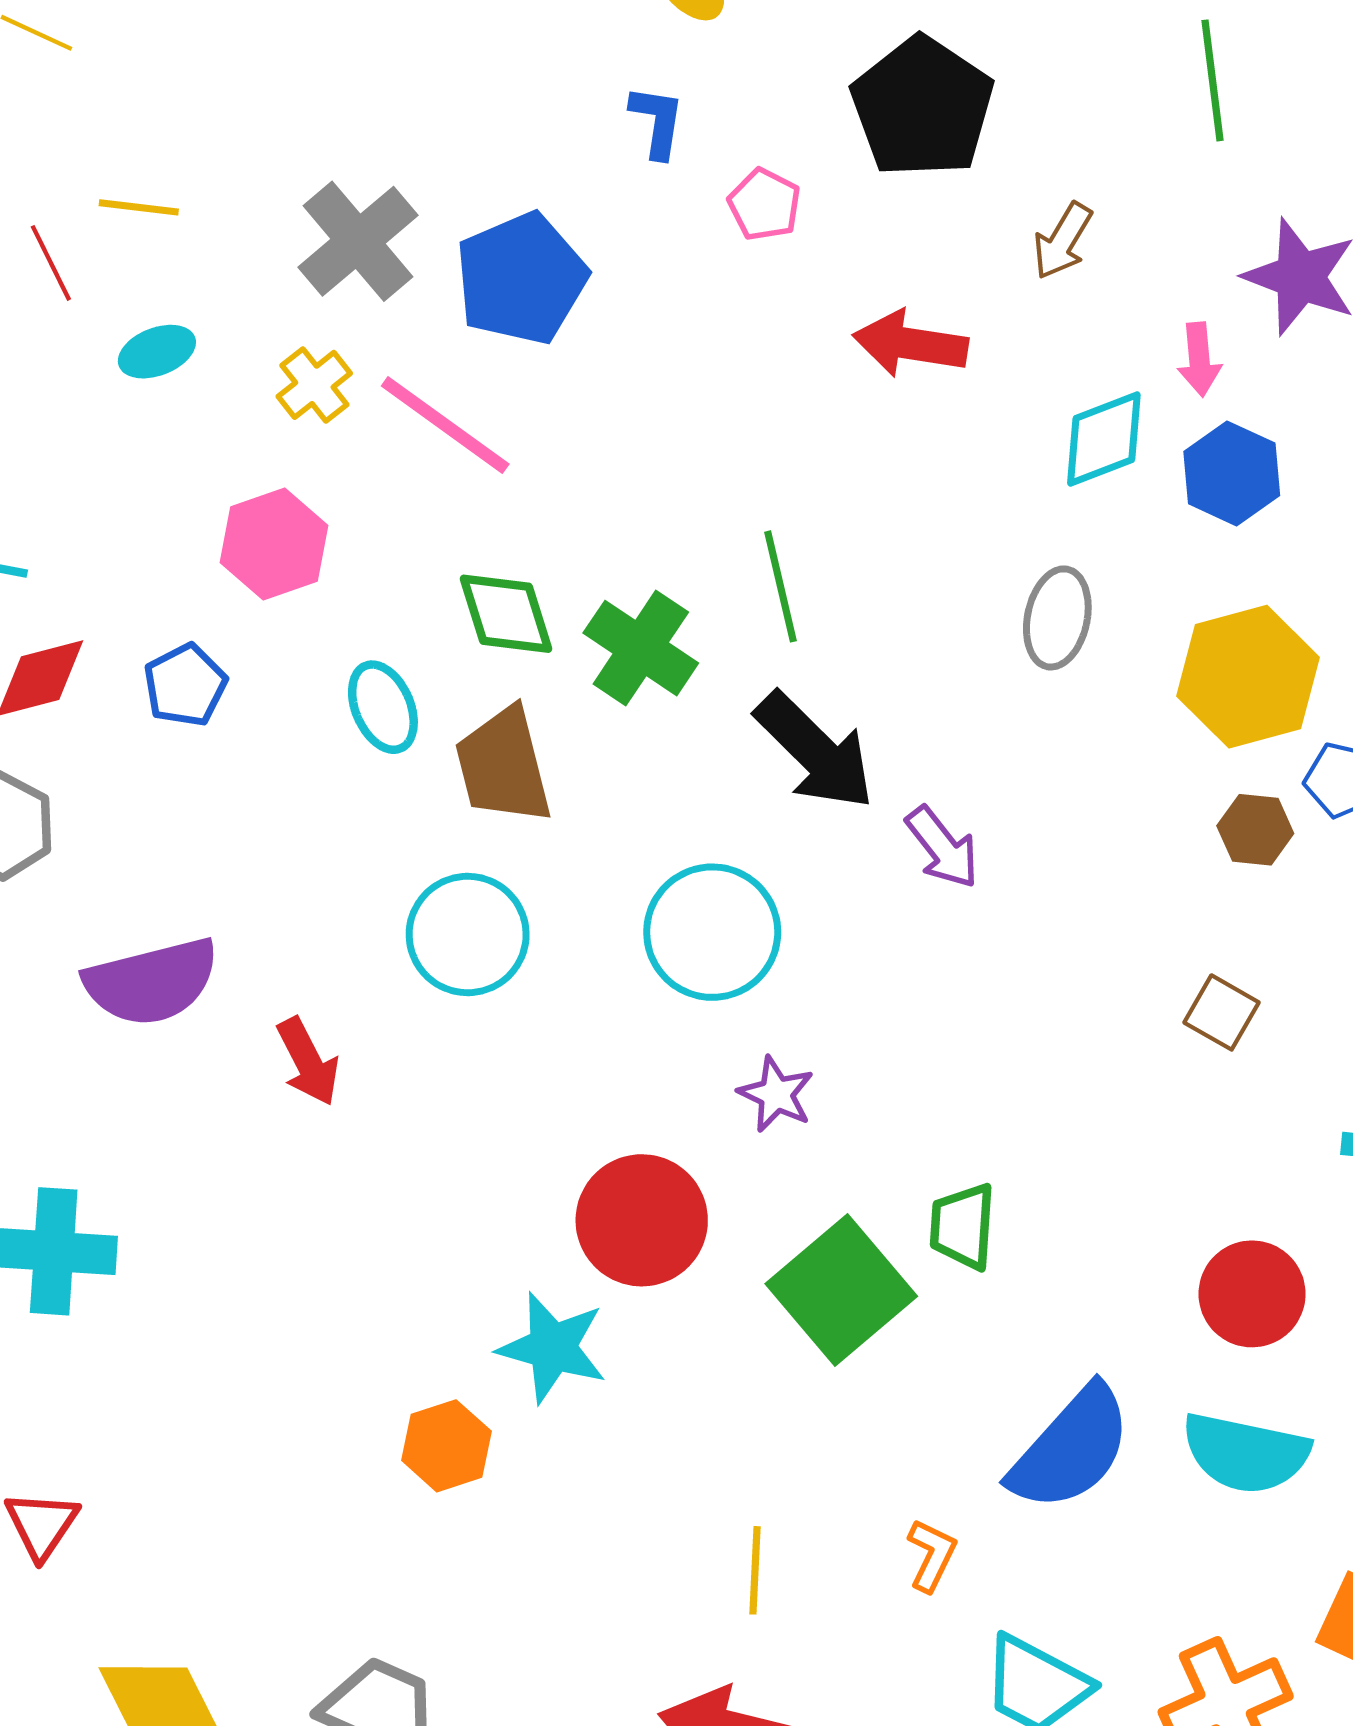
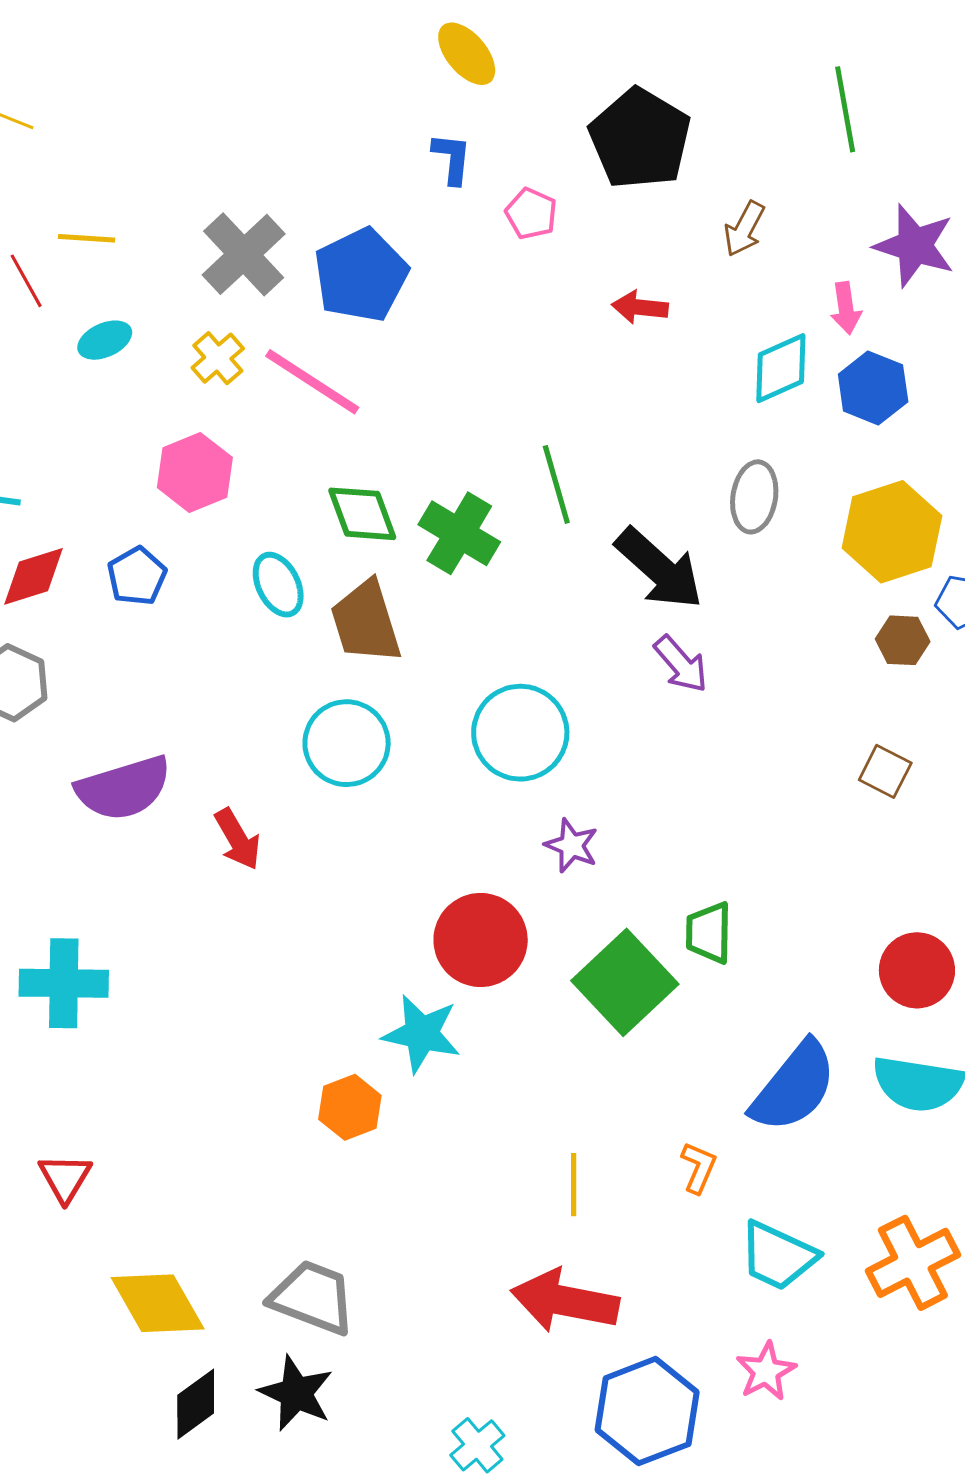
red arrow: (910, 344) -> (640, 307), size x0.7
black arrow: (815, 751) -> (659, 569), moved

